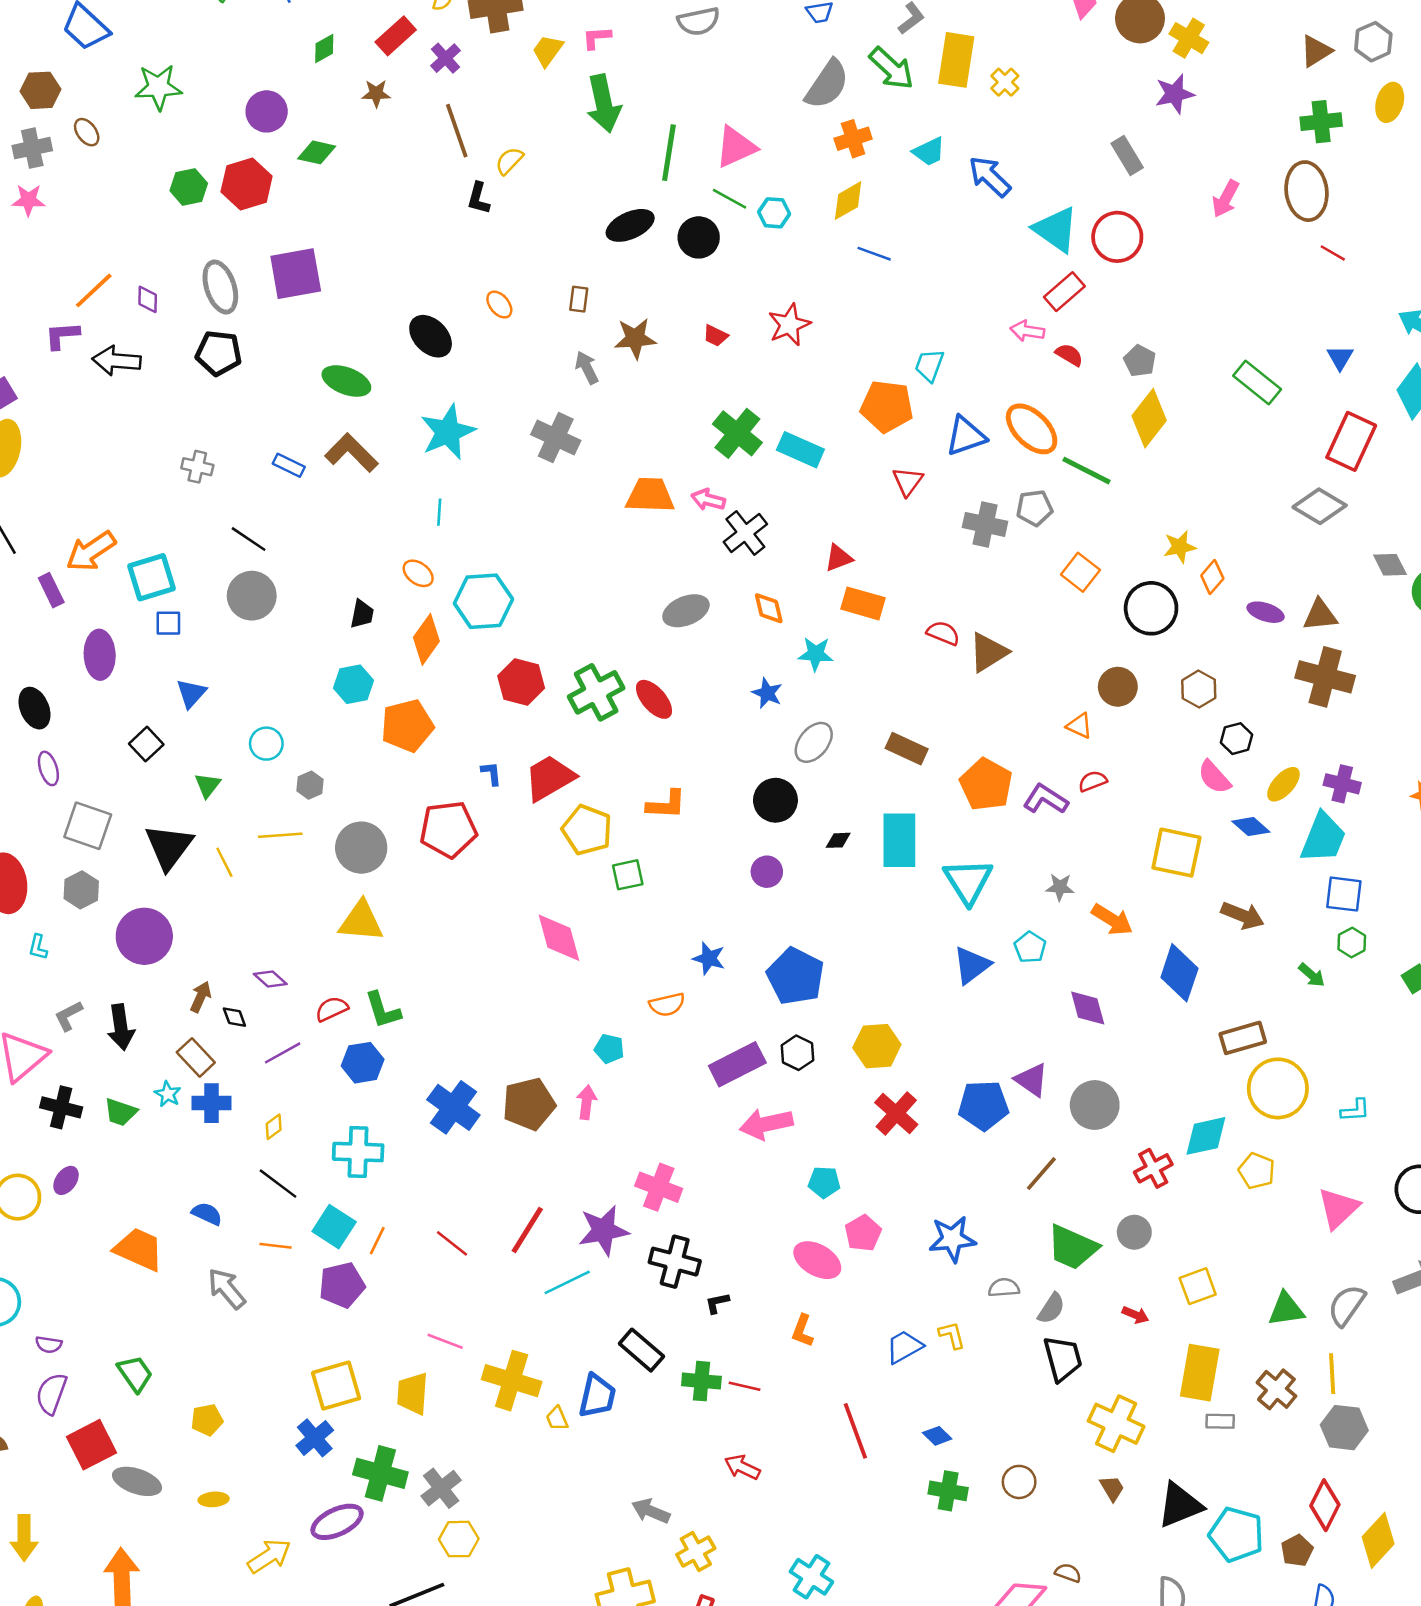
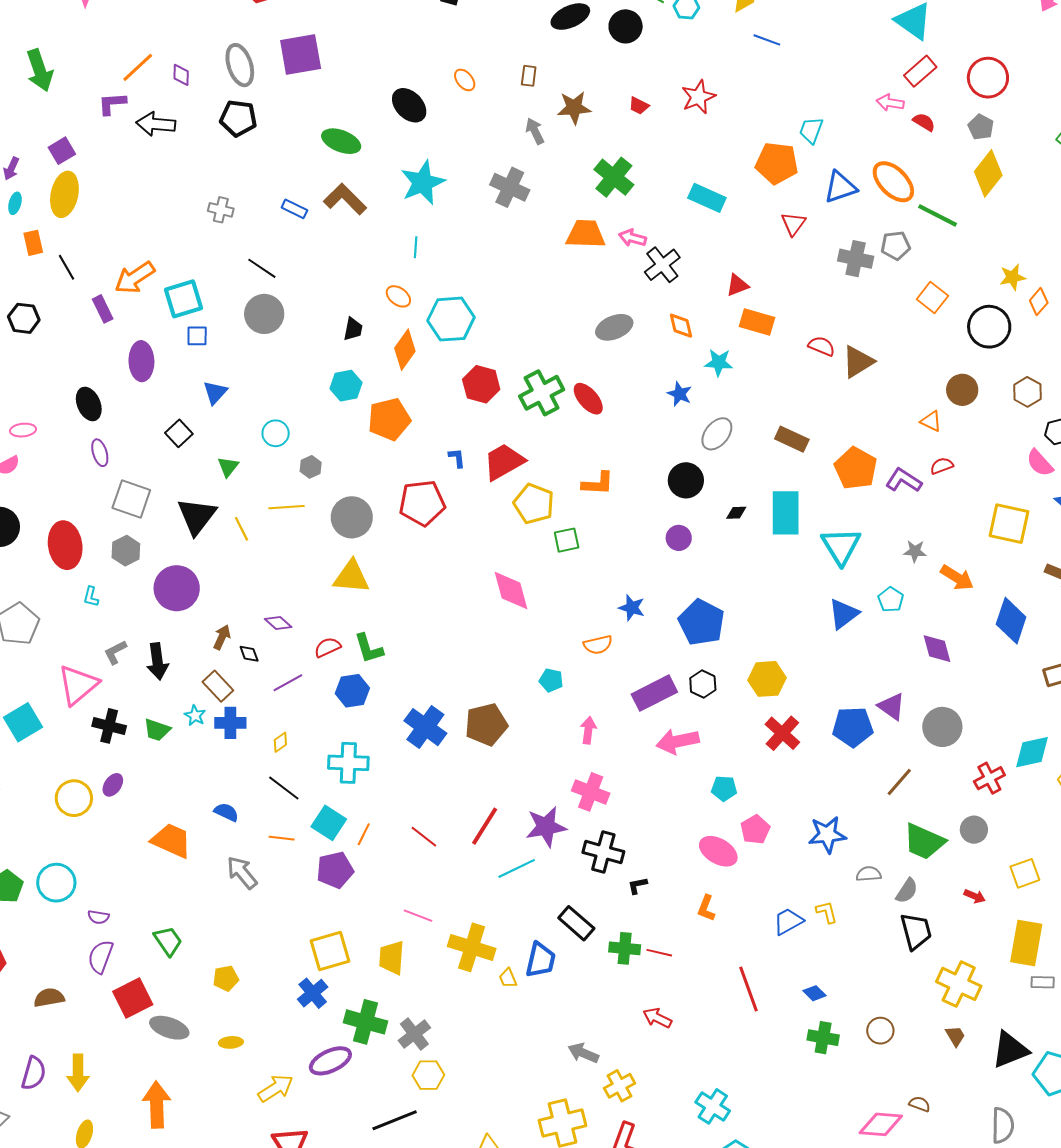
red circle: (1117, 237) -> (988, 78), moved
green cross: (737, 433) -> (614, 177), moved
pink arrow: (587, 1102) -> (588, 730), moved

